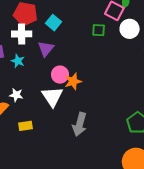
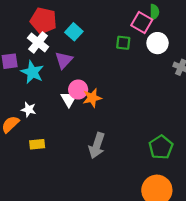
white cross: (22, 34) -> (38, 42), turned 36
cyan star: (18, 61) -> (32, 72), size x1.5
white triangle: (52, 97) -> (69, 99), moved, size x0.7

